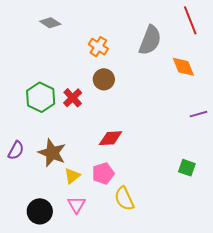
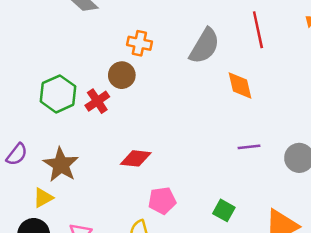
orange cross: (98, 47) -> (139, 43), turned -30
brown circle: (104, 79) -> (122, 75), moved
pink pentagon: (103, 174) -> (162, 201), moved
yellow triangle: (72, 176) -> (43, 198), moved

